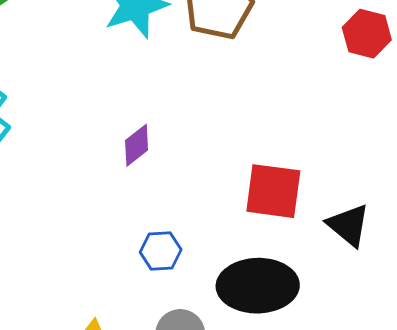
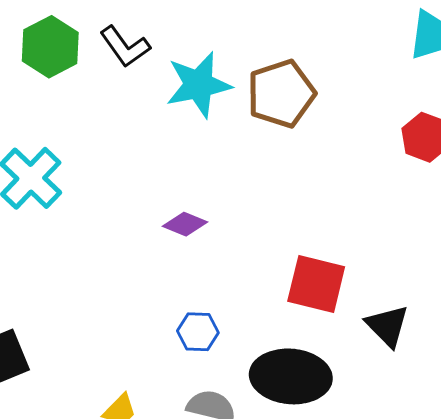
purple diamond: (137, 145) -> (185, 224), turned 54

